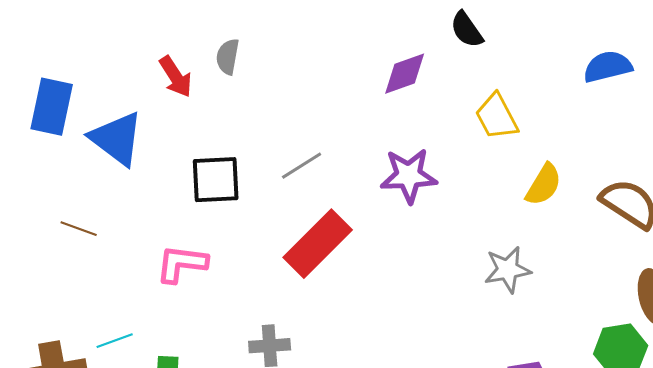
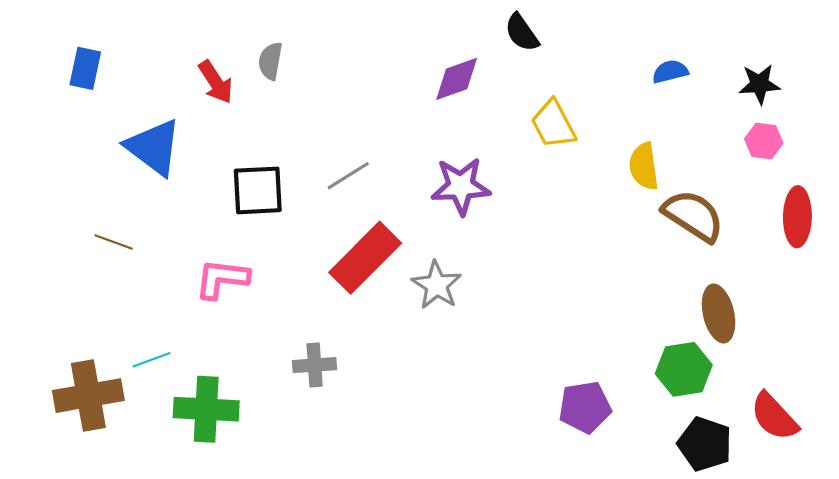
blue semicircle: (608, 67) -> (670, 72), size x0.7
blue rectangle: (52, 107) -> (85, 68), moved, size x0.7
yellow semicircle: (544, 185) -> (644, 166), moved, turned 141
gray star: (508, 270) -> (437, 285), moved, turned -30

